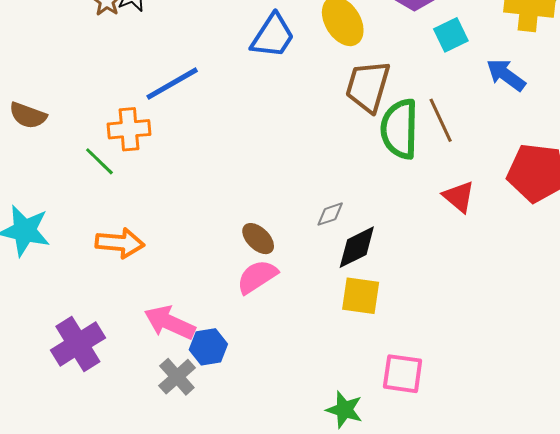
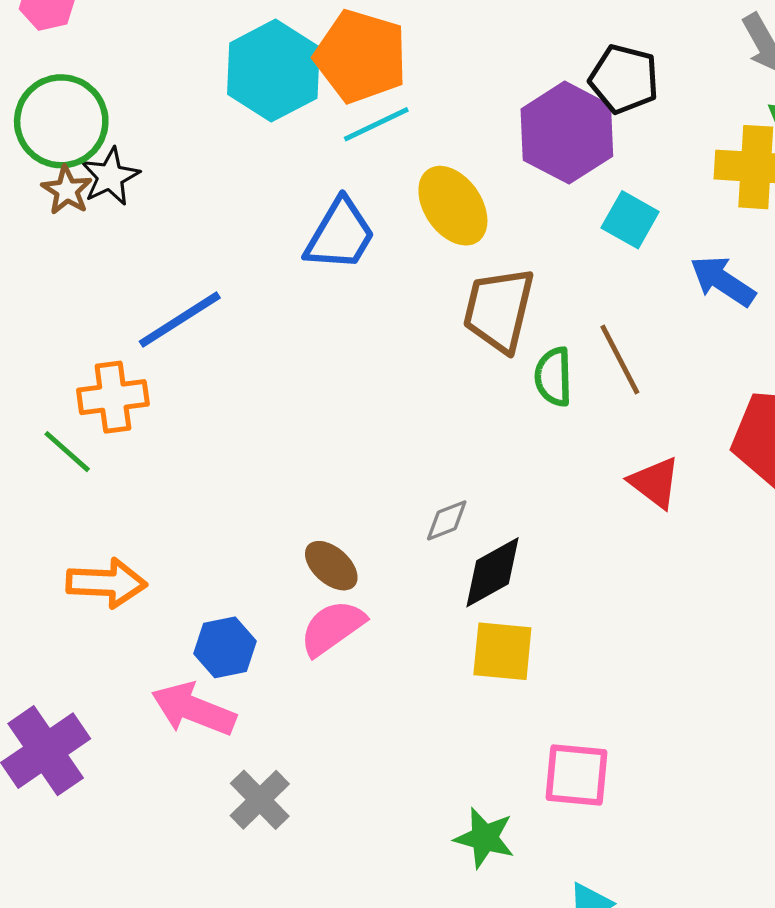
cyan square: (451, 35) -> (630, 220), turned -32
green semicircle: (400, 129) -> (553, 377), size x0.6
blue hexagon: (208, 347) -> (225, 647), moved
gray cross: (177, 377) -> (260, 800), moved

